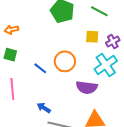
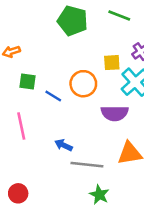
yellow square: (92, 37) -> (112, 63), moved
green square: (10, 55) -> (27, 82), moved

